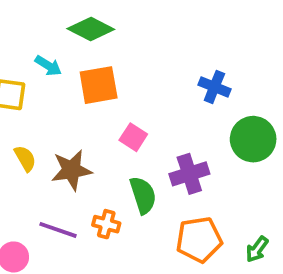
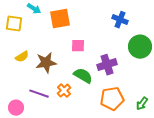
pink square: (133, 137) -> (78, 46), turned -32
yellow semicircle: (25, 158) -> (22, 57), turned 88
green semicircle: (143, 195) -> (83, 76), turned -42
orange cross: (106, 224) -> (64, 91), turned 32

